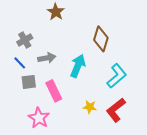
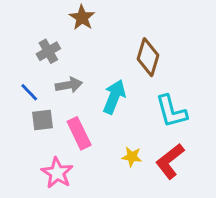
gray cross: (25, 40) -> (48, 51), moved
cyan L-shape: (117, 76) -> (171, 111), turned 115

